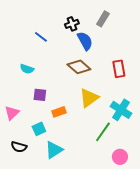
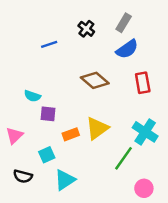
black cross: (72, 24) -> (86, 29), turned -32
blue line: (41, 37) -> (49, 44), turned -56
blue semicircle: (85, 41) -> (127, 49), moved, turned 84
cyan semicircle: (27, 69) -> (32, 96), moved
yellow triangle: (89, 98) -> (97, 128), moved

